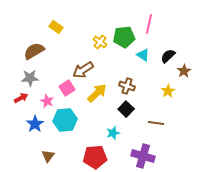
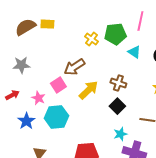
yellow rectangle: (56, 27) -> (47, 24), turned -32
brown semicircle: (34, 51) -> (25, 27), moved
gray star: (30, 78) -> (21, 65), moved
cyan star: (113, 133) -> (120, 134), moved

